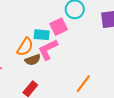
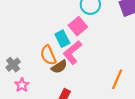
cyan rectangle: (42, 35) -> (62, 39), turned 70
orange semicircle: (25, 47) -> (48, 55), turned 138

